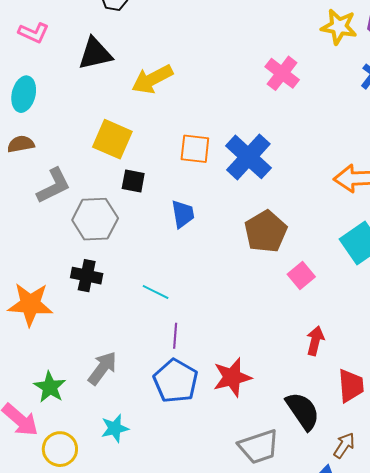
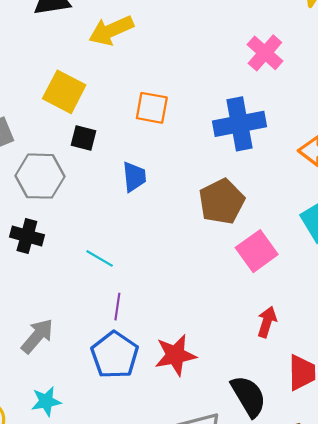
pink cross: (282, 73) -> (265, 53), moved
blue cross: (248, 157) -> (239, 124), moved, turned 33
pink square: (301, 275) -> (257, 251), size x1.4

